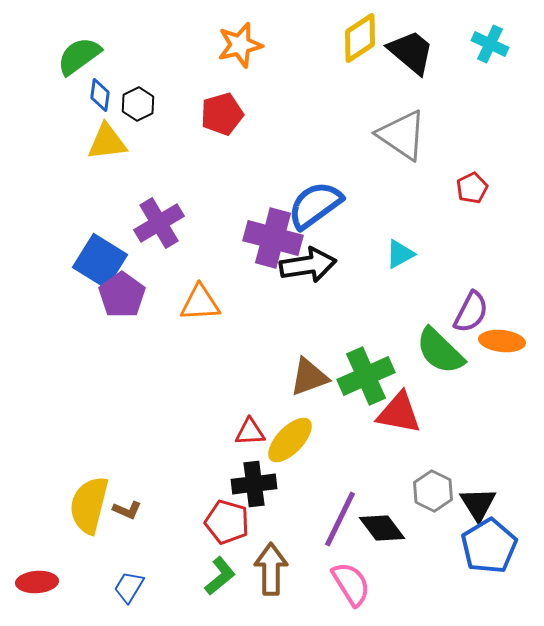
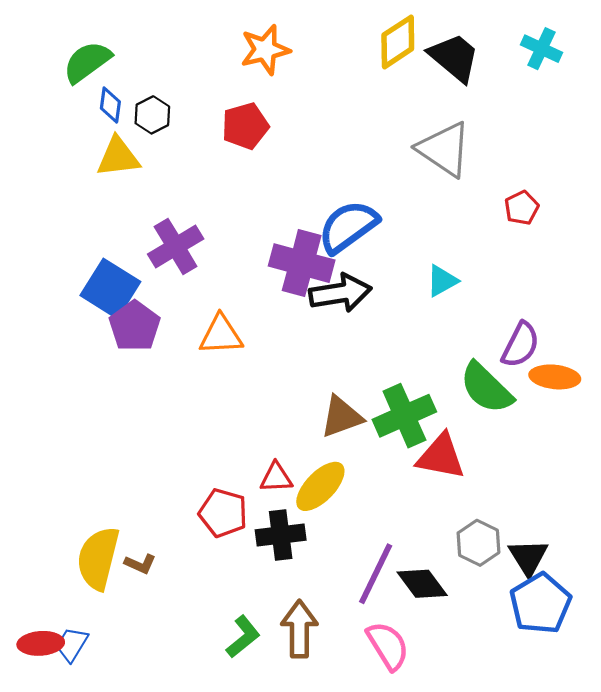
red pentagon: (227, 522) -> (223, 513), moved
blue trapezoid: (129, 587) -> (72, 644), moved

